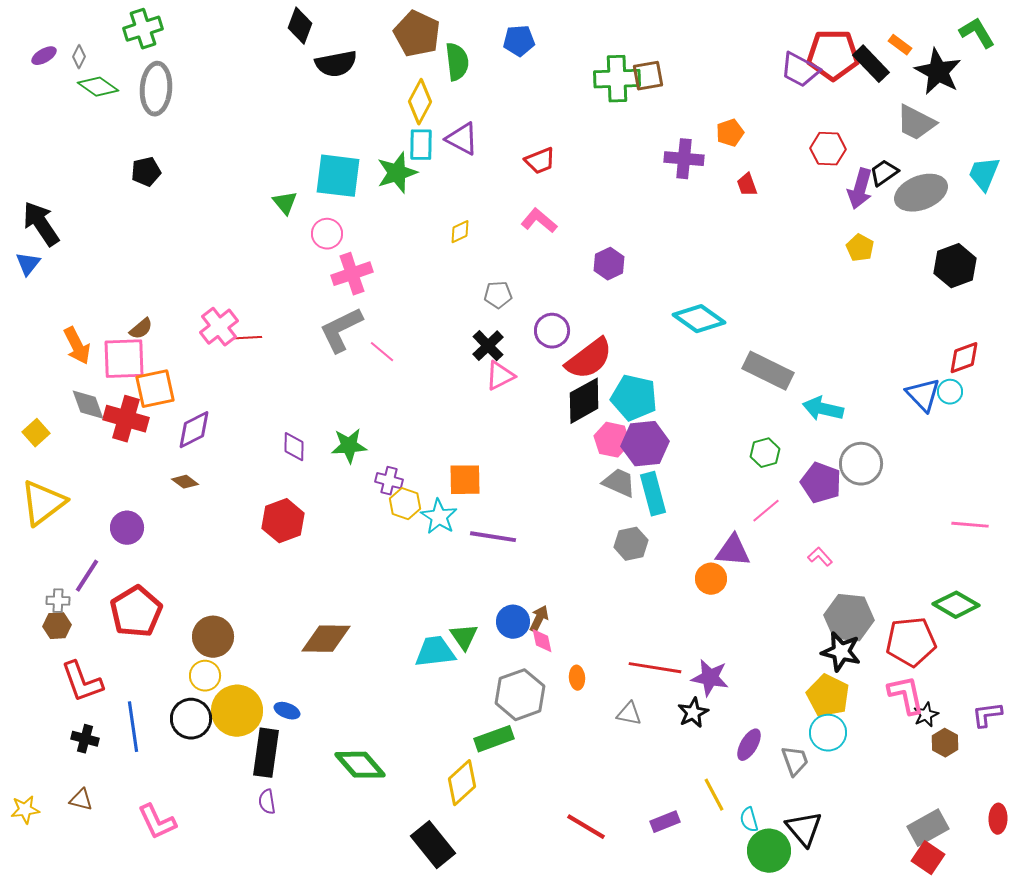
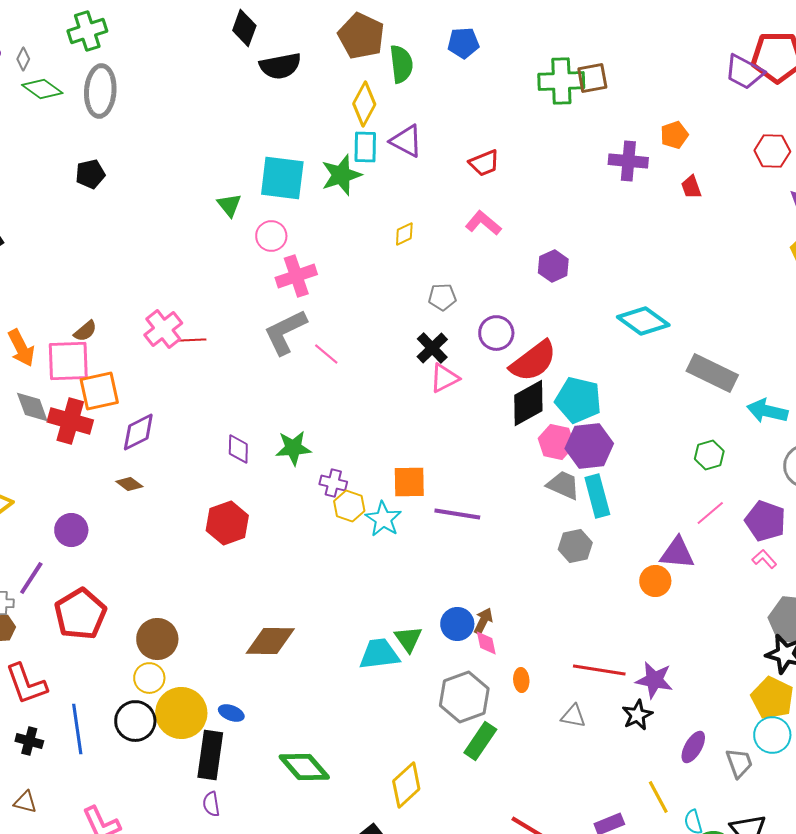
purple pentagon: (821, 483) -> (765, 521), moved
purple line: (493, 537) -> (457, 514), moved
green rectangle: (494, 739) -> (480, 741), moved, turned -36

